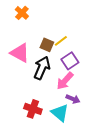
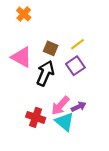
yellow line: (61, 41) -> (78, 44), moved
pink arrow: (65, 81) -> (60, 106), moved
purple arrow: (73, 99) -> (79, 107), turned -48

